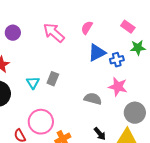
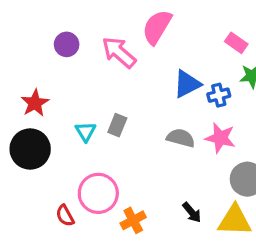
pink semicircle: (87, 28) -> (157, 27), moved, size x1.6
purple circle: (13, 33) -> (67, 44), moved
gray semicircle: (93, 99) -> (181, 138), moved

